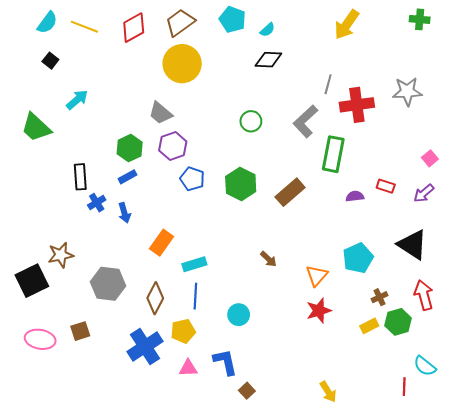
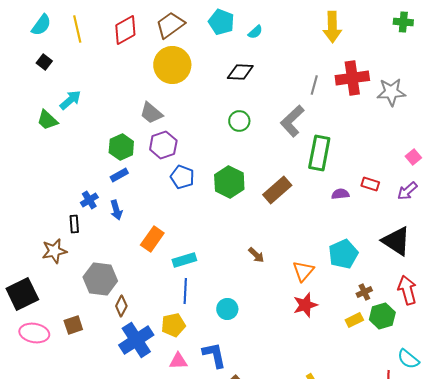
yellow arrow: (347, 25) -> (332, 27), turned -36
yellow line: (84, 27) -> (77, 29), turned 56
black diamond: (268, 60) -> (240, 72), moved
red cross: (357, 105) -> (352, 78), moved
green trapezoid: (36, 127) -> (47, 120), moved, size x0.7
black rectangle: (80, 177) -> (74, 224), moved, size x0.7
black square: (32, 281) -> (22, 294), moved
brown diamond: (155, 298) -> (121, 306), moved, size x0.7

